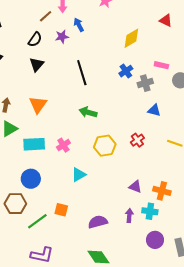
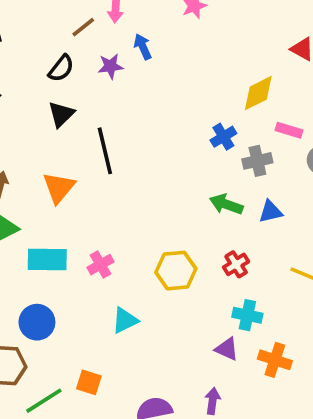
yellow diamond: (131, 38) -> (258, 93), moved
black line: (82, 73) -> (105, 151), moved
blue triangle: (154, 110) -> (271, 212), turned -32
green arrow: (88, 112) -> (226, 204), moved
cyan cross: (150, 211) -> (247, 315), moved

